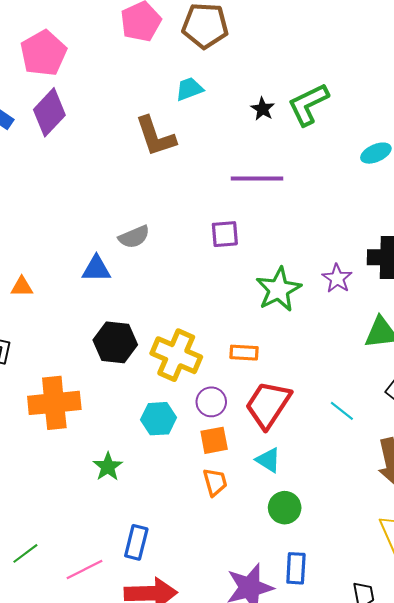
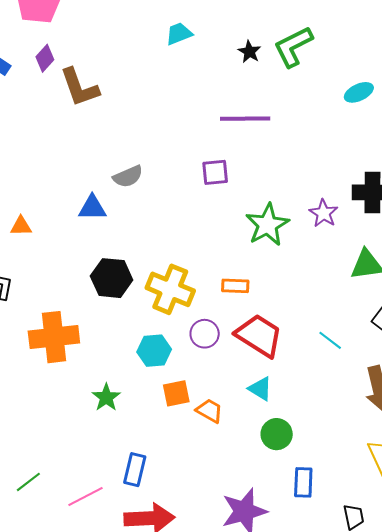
purple diamond: (49, 112) -> (45, 58), size x0.6
brown L-shape: (155, 136) -> (79, 87), moved
red trapezoid: (268, 405) -> (259, 335), turned 90
orange square: (214, 440) -> (176, 393), moved
orange trapezoid: (215, 482) -> (209, 411), turned -44
blue rectangle: (296, 568) -> (303, 482), moved

